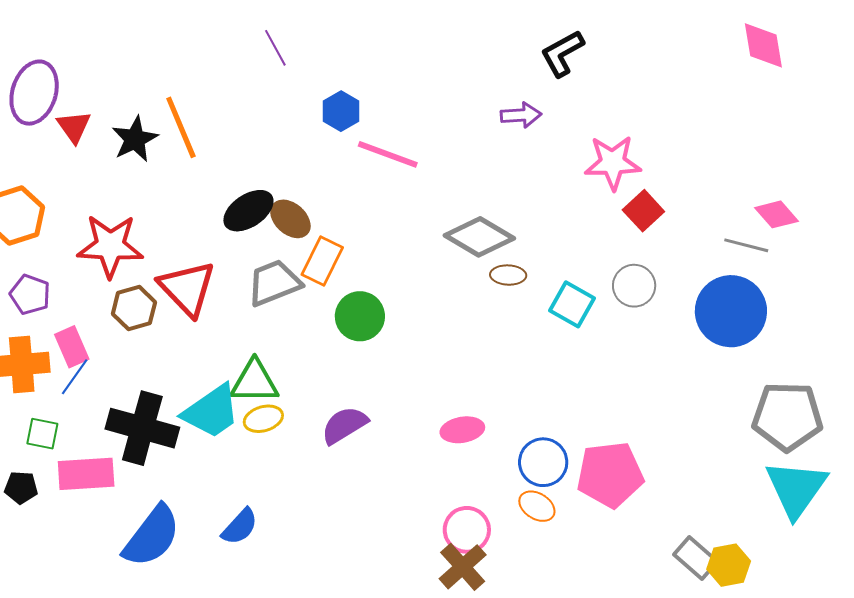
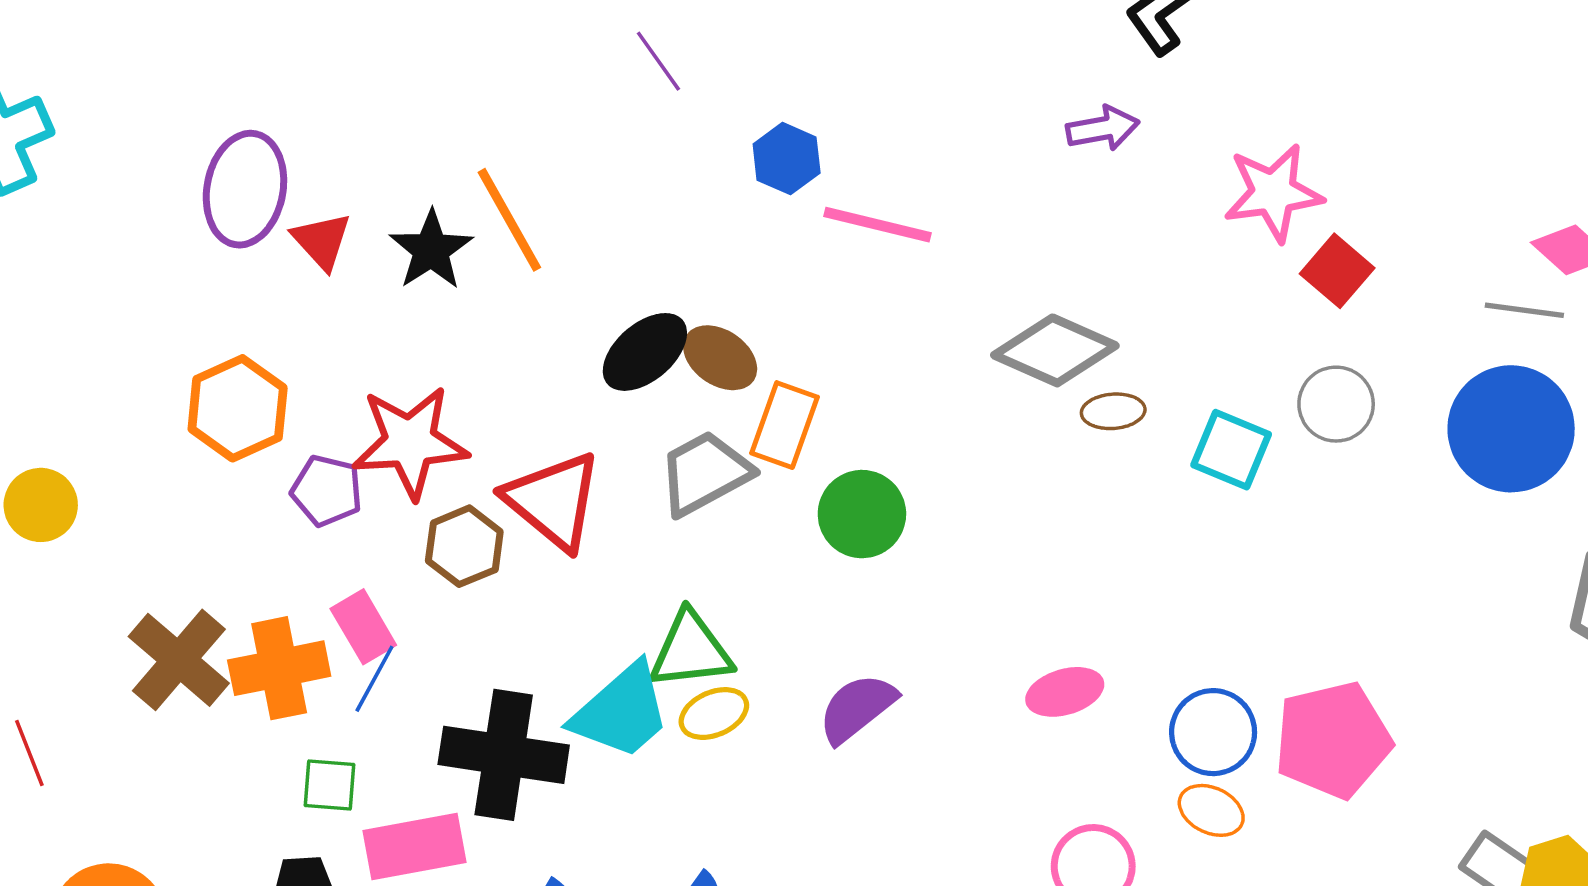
purple pentagon: (30, 295) -> (327, 491), moved

